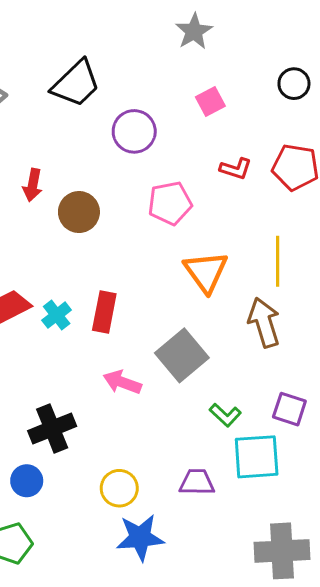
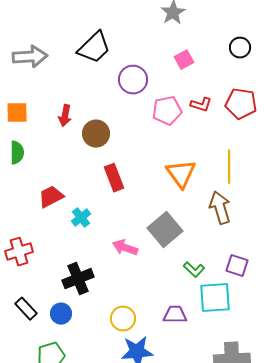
pink pentagon: (170, 203) -> (167, 111), moved
red rectangle: (104, 312) -> (114, 178), moved, turned -32
cyan cross: (57, 315) -> (81, 218), moved

